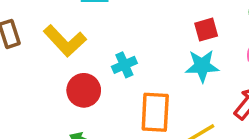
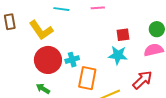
cyan cross: (124, 65) -> (72, 60), moved
red circle: (84, 90) -> (48, 60), size x1.4

